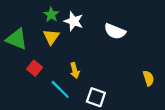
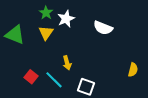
white star: (74, 21) -> (66, 19), turned 30
red square: (34, 68) -> (31, 77), moved
yellow semicircle: (148, 78) -> (133, 70), turned 32

